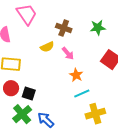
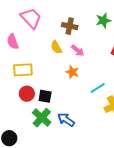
yellow semicircle: (47, 47) -> (56, 47), turned 96
orange star: (76, 75) -> (72, 72), moved

